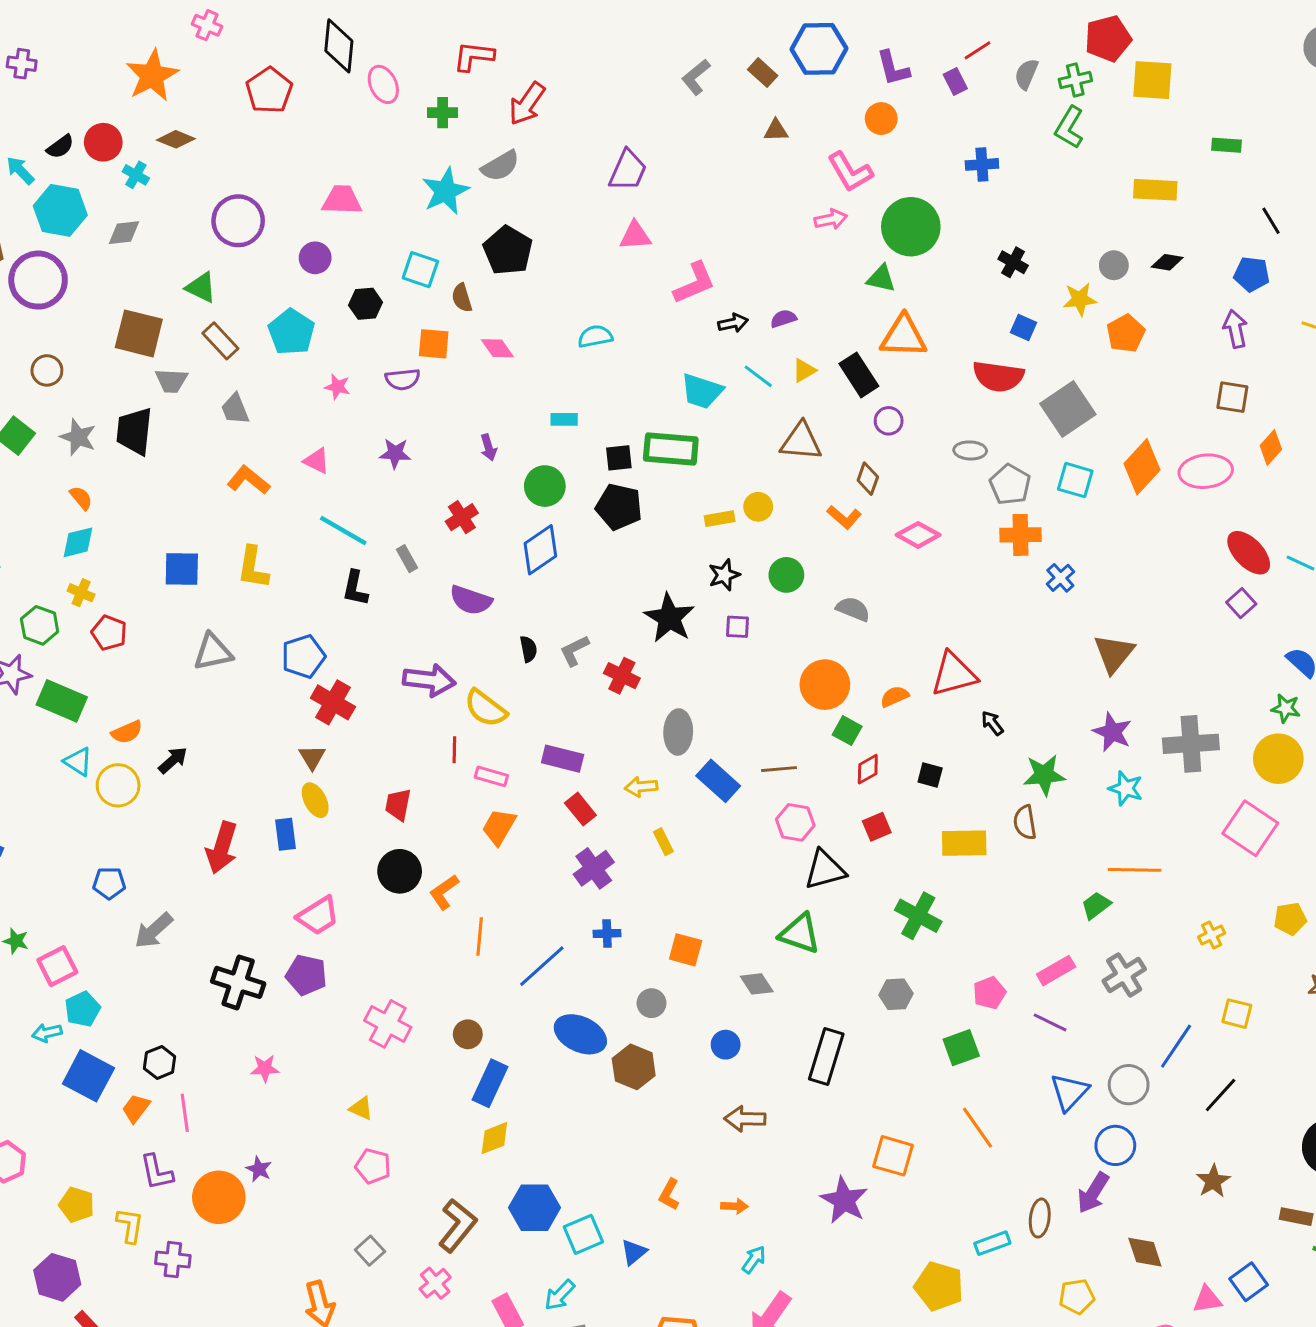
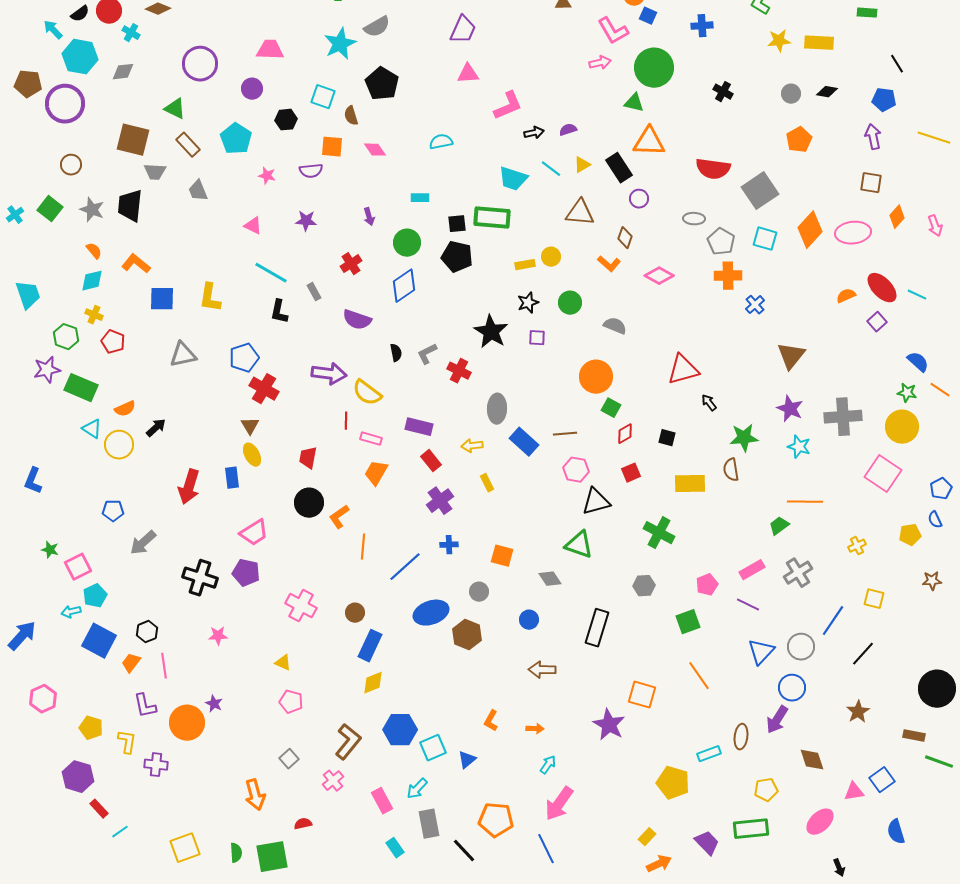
yellow star: (1080, 299) -> (779, 41), moved
blue square: (1023, 327) -> (648, 16), moved
orange L-shape: (248, 480) -> (136, 264), moved
orange semicircle: (895, 696) -> (846, 296), moved
blue ellipse: (580, 1034) -> (431, 613), turned -44

